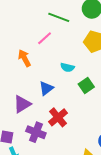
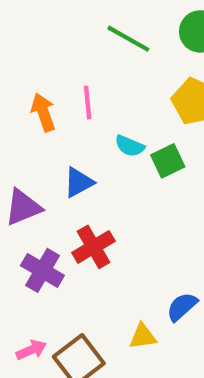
pink line: (45, 38) -> (88, 103), moved, turned -63
green square: (86, 86) -> (168, 161), moved

